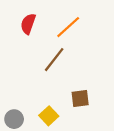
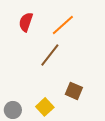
brown square: (80, 99) -> (74, 91), turned 30

